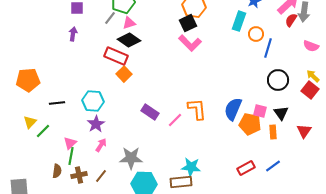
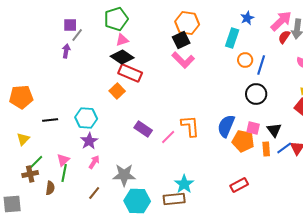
gray line: (110, 18) -> (77, 35), moved
orange circle: (256, 34) -> (245, 60), moved
red rectangle: (116, 56) -> (130, 73), moved
black circle: (278, 80) -> (256, 94), moved
green line: (43, 131) -> (36, 162), moved
blue line: (273, 166) -> (284, 148), moved
cyan star: (191, 167) -> (184, 184), turned 30
brown cross: (79, 175) -> (30, 174), moved

